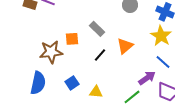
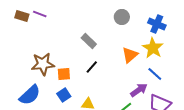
orange square: (72, 39) -> (64, 74), moved
orange triangle: (125, 46) -> (130, 55), moved
blue semicircle: (38, 83) -> (30, 95), turned 35

